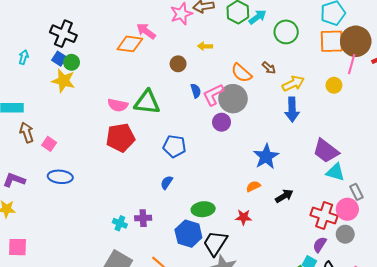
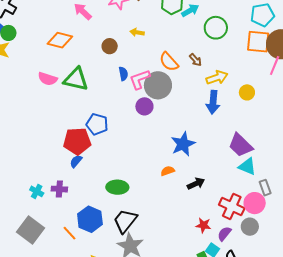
orange diamond: (130, 44) -> (60, 40), moved
yellow circle: (334, 85) -> (247, 92), moved
red pentagon: (120, 138) -> (77, 141), moved
blue semicircle: (167, 183) -> (76, 161), moved
red star: (244, 217) -> (203, 225), moved
blue hexagon: (188, 234) -> (90, 219), moved

